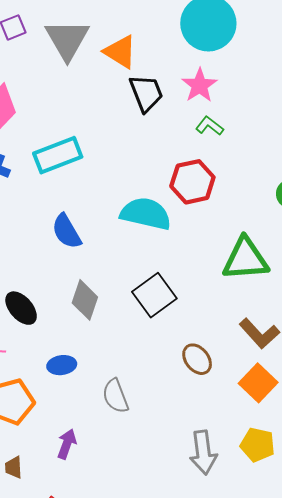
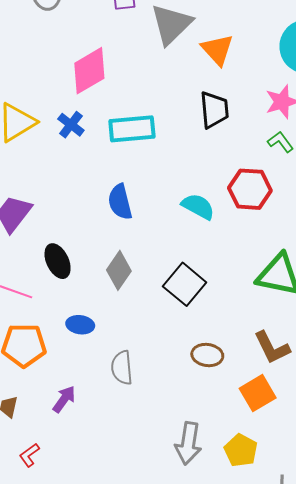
black trapezoid: (146, 93) -> (214, 110), moved
cyan semicircle: (146, 214) -> (198, 206), size x0.7
black square: (154, 295) -> (185, 284), turned -30
brown ellipse: (197, 359) -> (207, 355), turned -60

